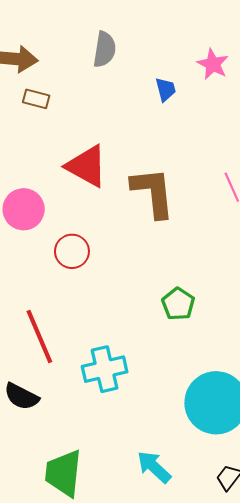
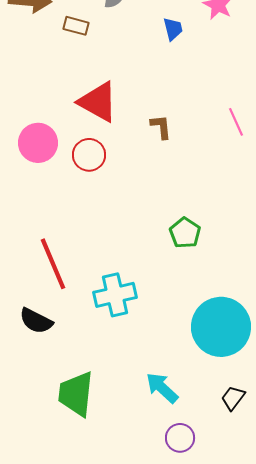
brown rectangle: (36, 99) -> (76, 26), moved
brown L-shape: (153, 192) -> (161, 127), size x0.5
red circle: (72, 251) -> (89, 155), moved

